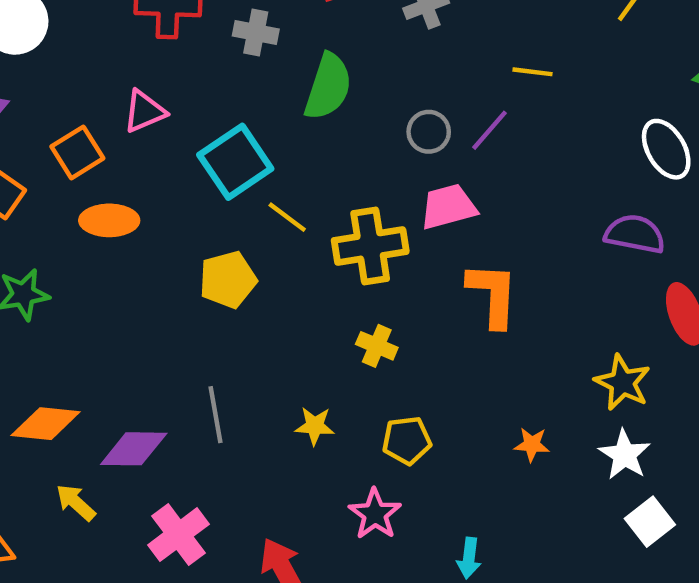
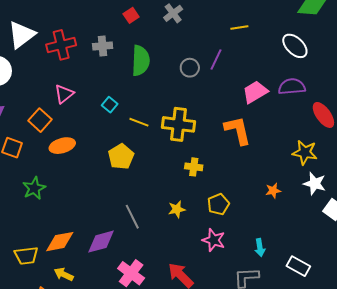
yellow line: (532, 72) -> (239, 27), moved
cyan square: (235, 162) -> (110, 105), size x0.5
pink trapezoid: (448, 207) -> (255, 92), moved
yellow cross: (370, 246) -> (179, 124), turned 32
yellow arrow: (76, 503) -> (64, 274), moved

